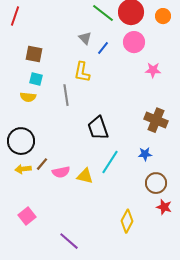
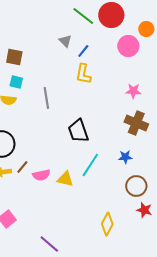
orange circle: (163, 16) -> (146, 29), moved
pink circle: (134, 42) -> (128, 46), moved
pink star: (153, 70) -> (133, 91), moved
yellow L-shape: (82, 72) -> (83, 74), moved

